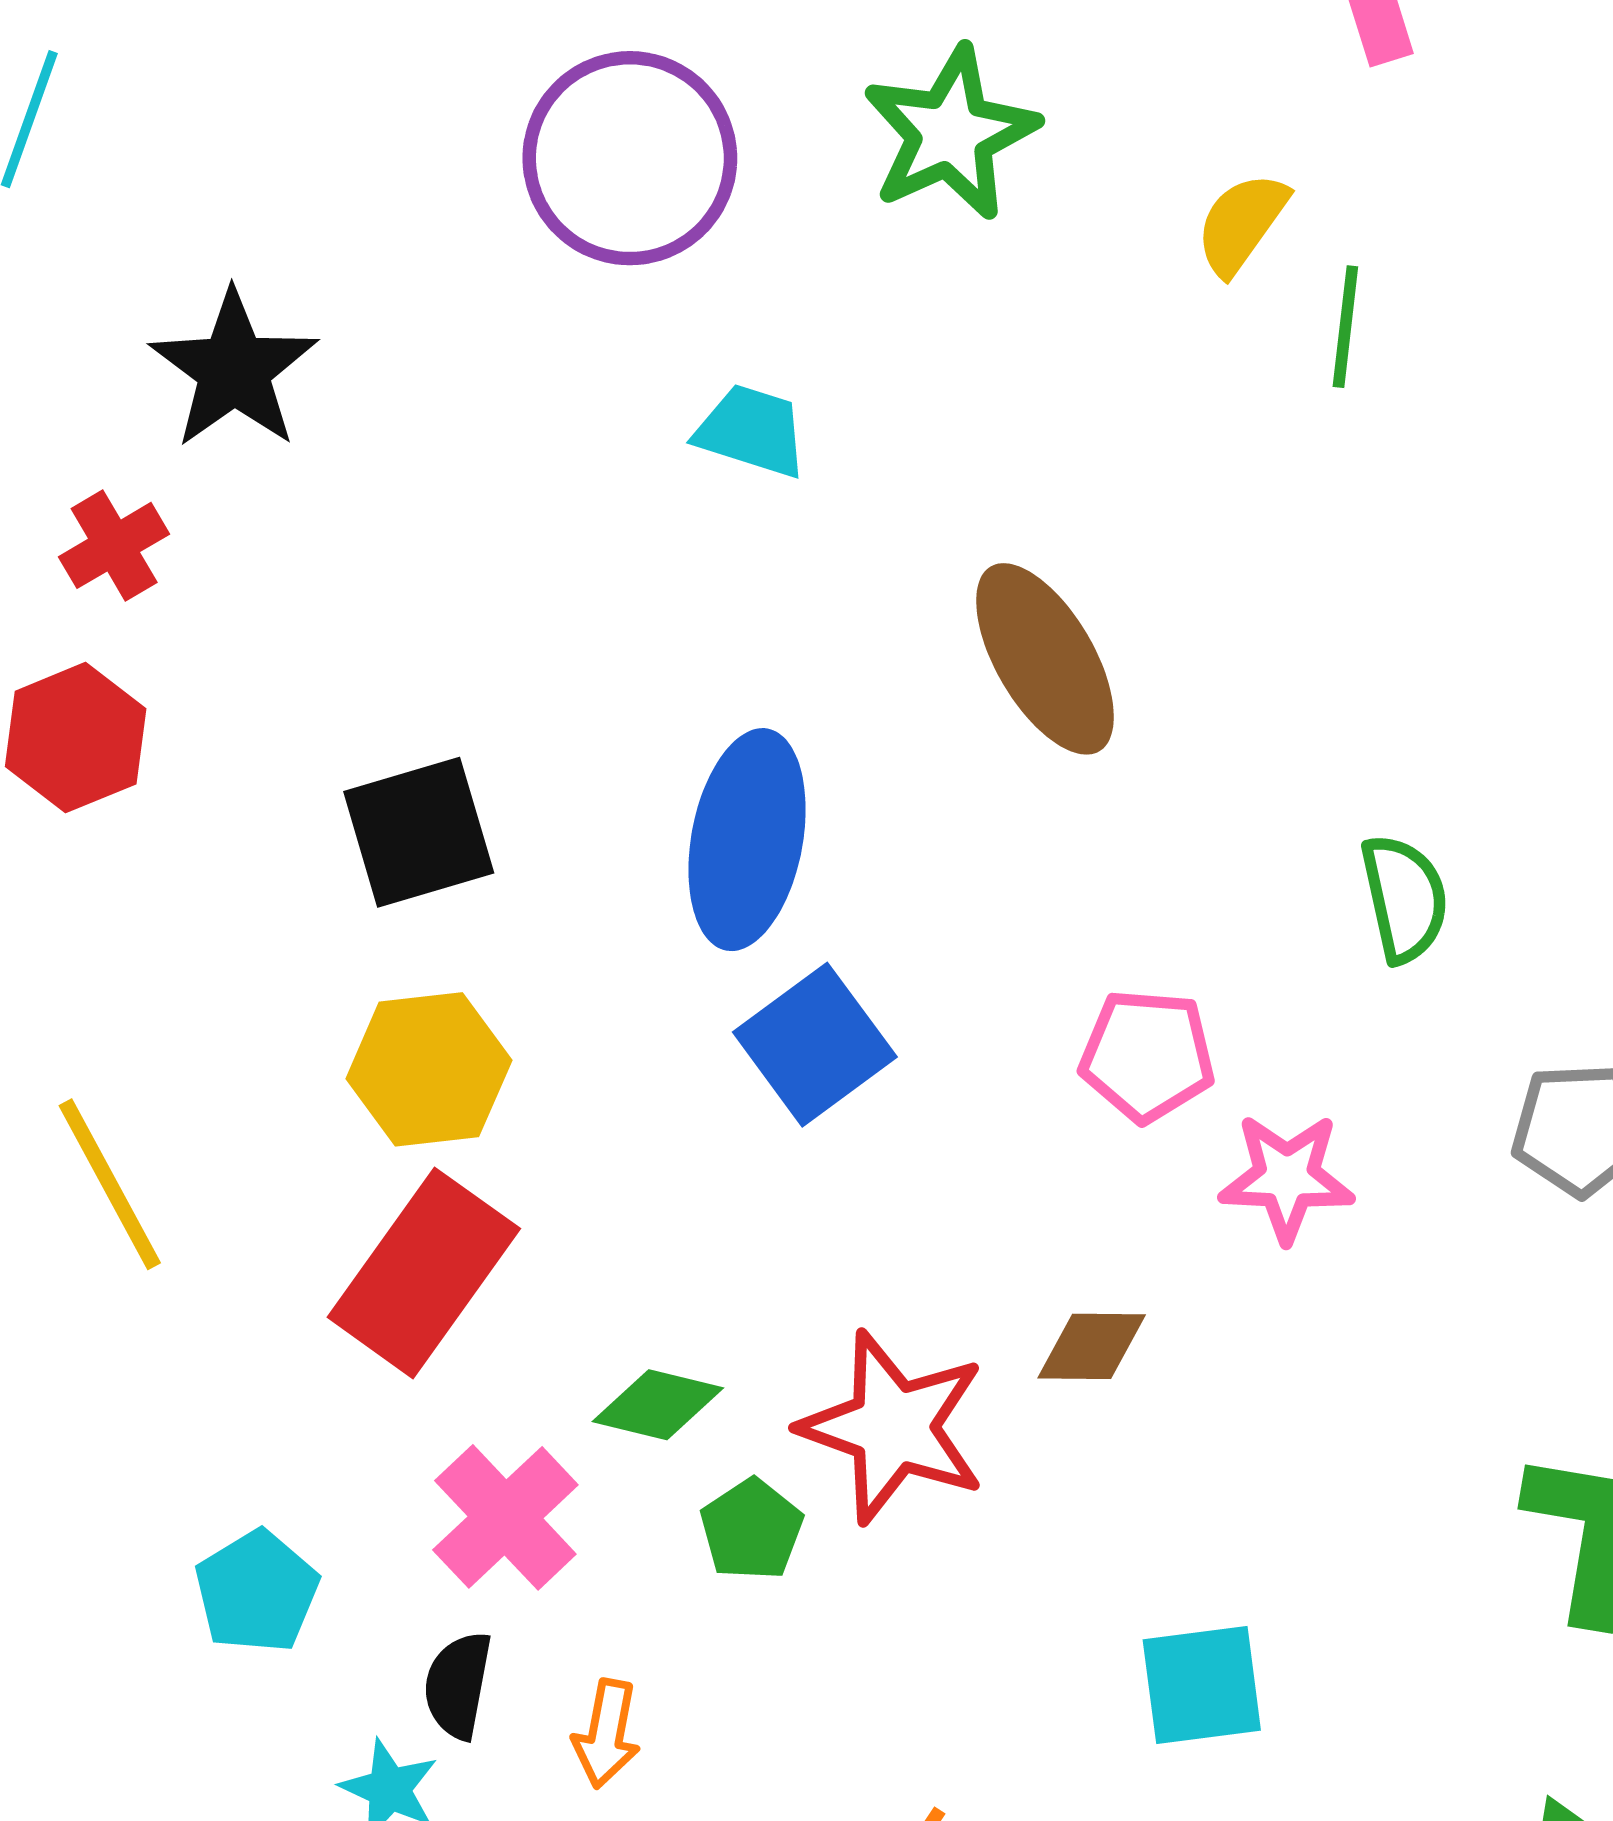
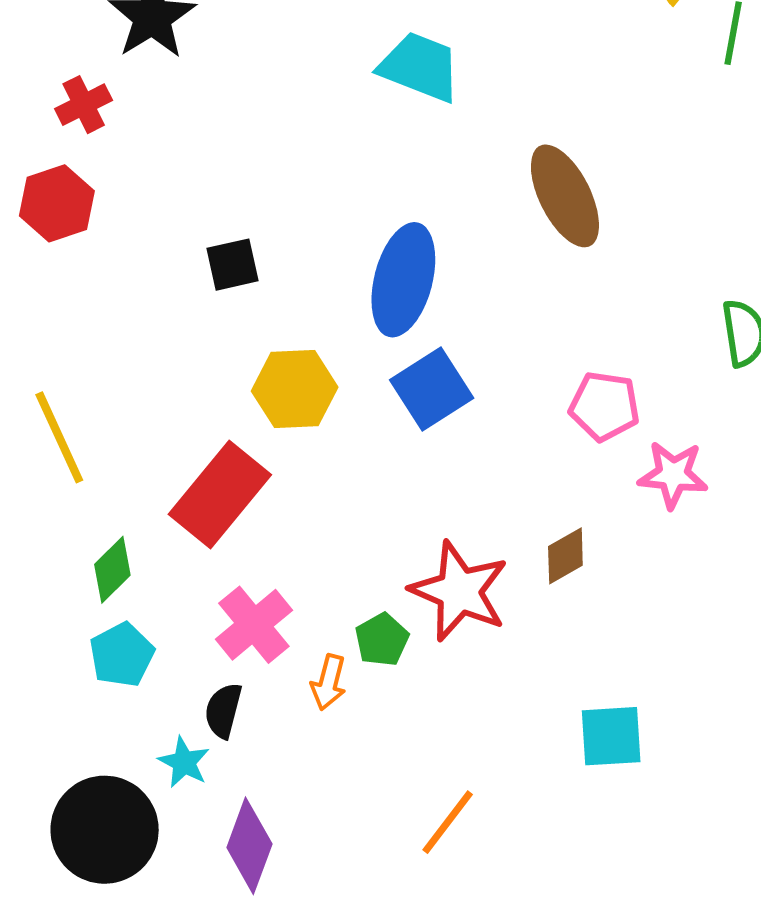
cyan trapezoid: (752, 431) -> (420, 67), size x1.4
black square: (419, 832) -> (232, 265), size x0.7
yellow hexagon: (429, 1069) -> (295, 389), moved
brown diamond: (1092, 1346) -> (565, 556), turned -34
green diamond: (658, 1405) -> (112, 570), moved, turned -62
orange arrow: (606, 1734) -> (329, 682), moved

